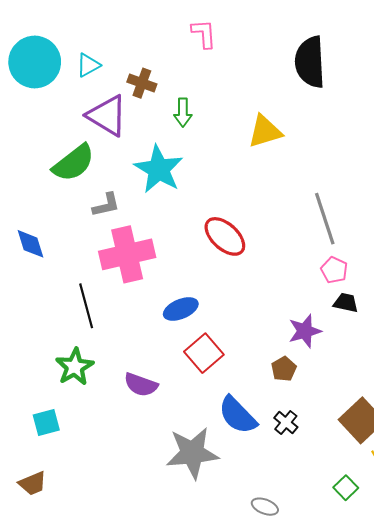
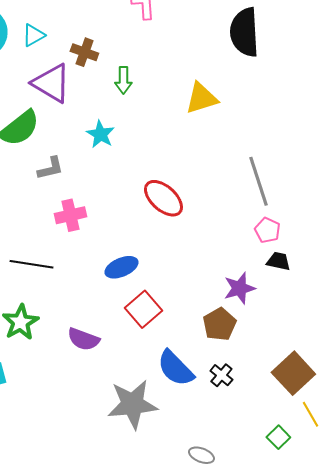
cyan star: (159, 169) -> (100, 134), size x0.6
pink cross: (127, 254) -> (70, 215), size x0.6
black line: (86, 306) -> (31, 264), turned -66
brown pentagon: (284, 369) -> (219, 324), size x1.4

